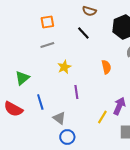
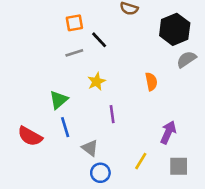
black line: (83, 33) -> (99, 40), moved
green triangle: (22, 78) -> (59, 100), moved
yellow line: (102, 117) -> (141, 161), moved

